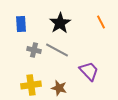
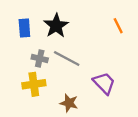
black star: (60, 23) -> (56, 26), moved
yellow cross: (31, 85) -> (34, 84), moved

